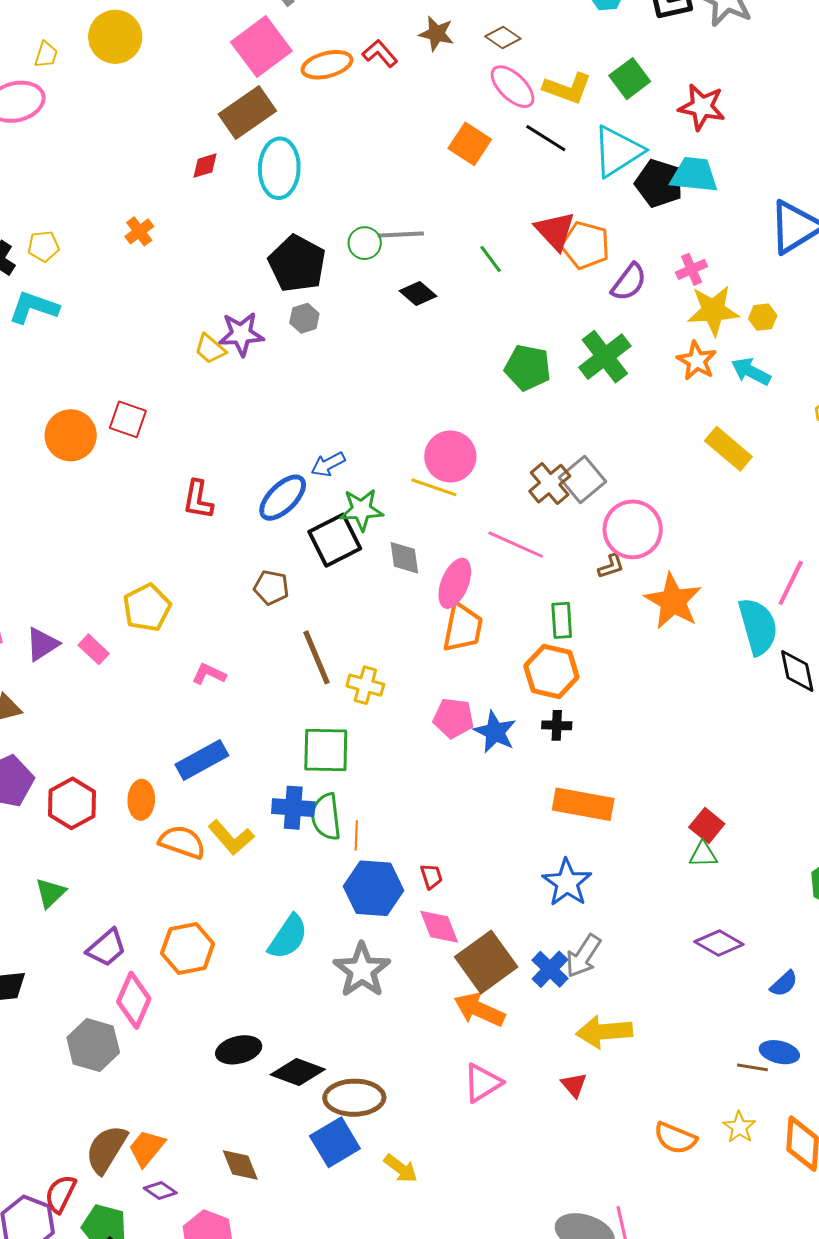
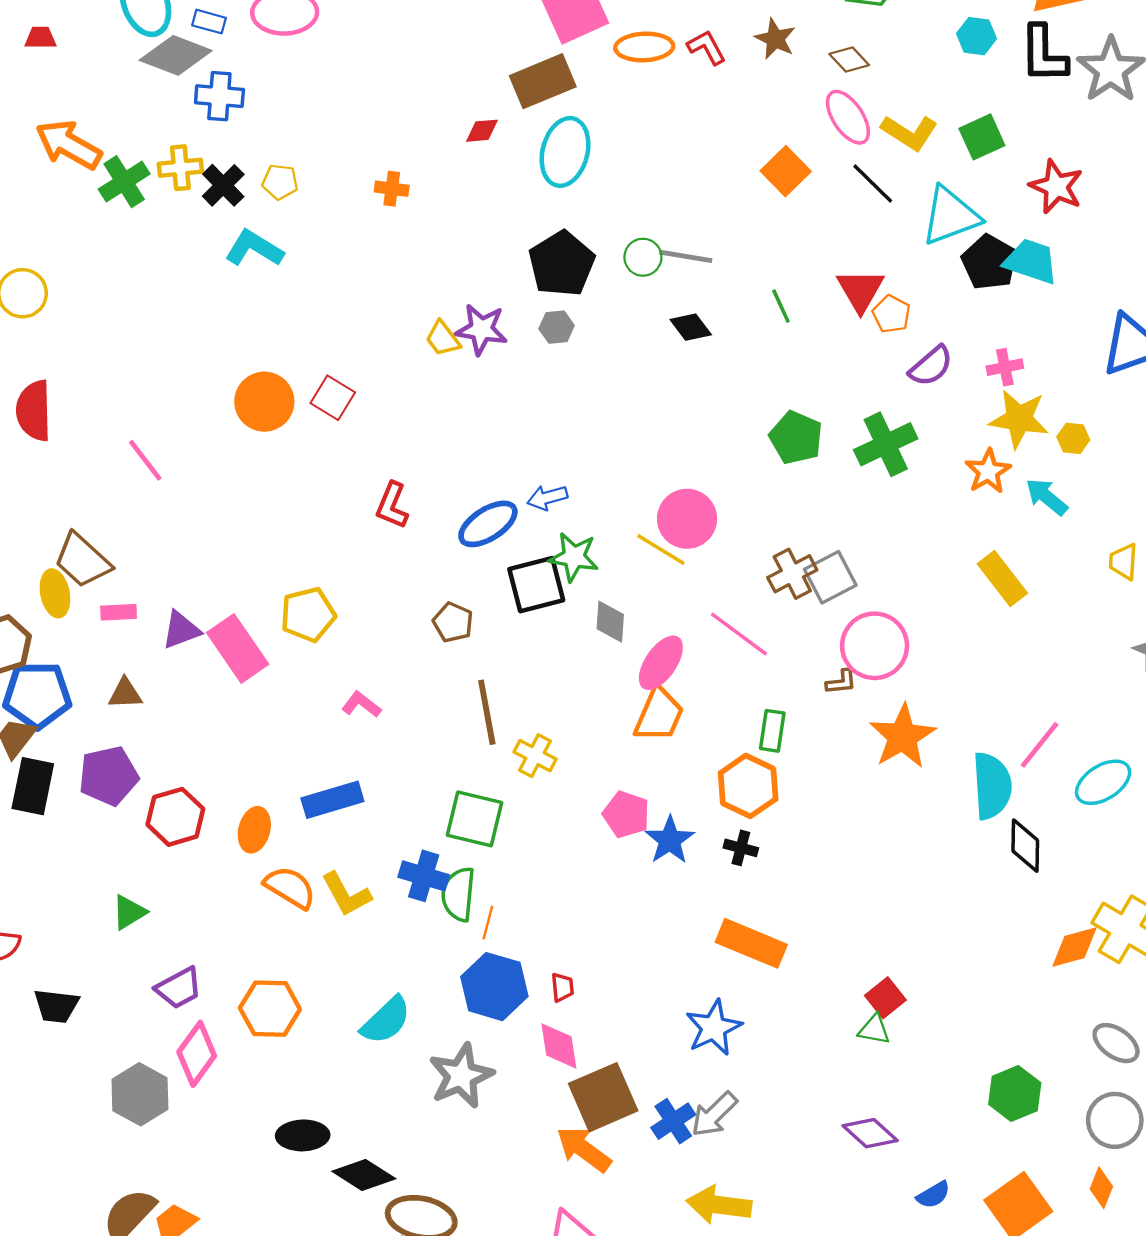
orange cross: (139, 231) -> (392, 189), turned 32
orange pentagon: (586, 245) -> (891, 314), size x0.7
pink rectangle: (94, 649) -> (238, 648), size x1.8

